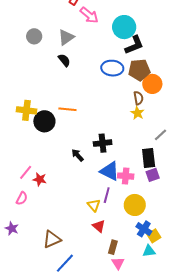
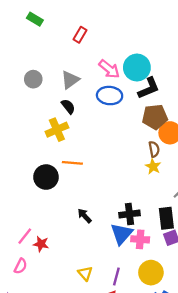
pink arrow: (89, 15) -> (109, 69), moved
blue ellipse: (112, 68) -> (110, 96), moved
yellow cross: (26, 110) -> (57, 130), moved, turned -30
black cross: (103, 143) -> (129, 214), moved
blue triangle: (110, 171) -> (122, 234), turned 45
purple line: (107, 195) -> (116, 276), moved
yellow triangle: (94, 205) -> (85, 273), moved

